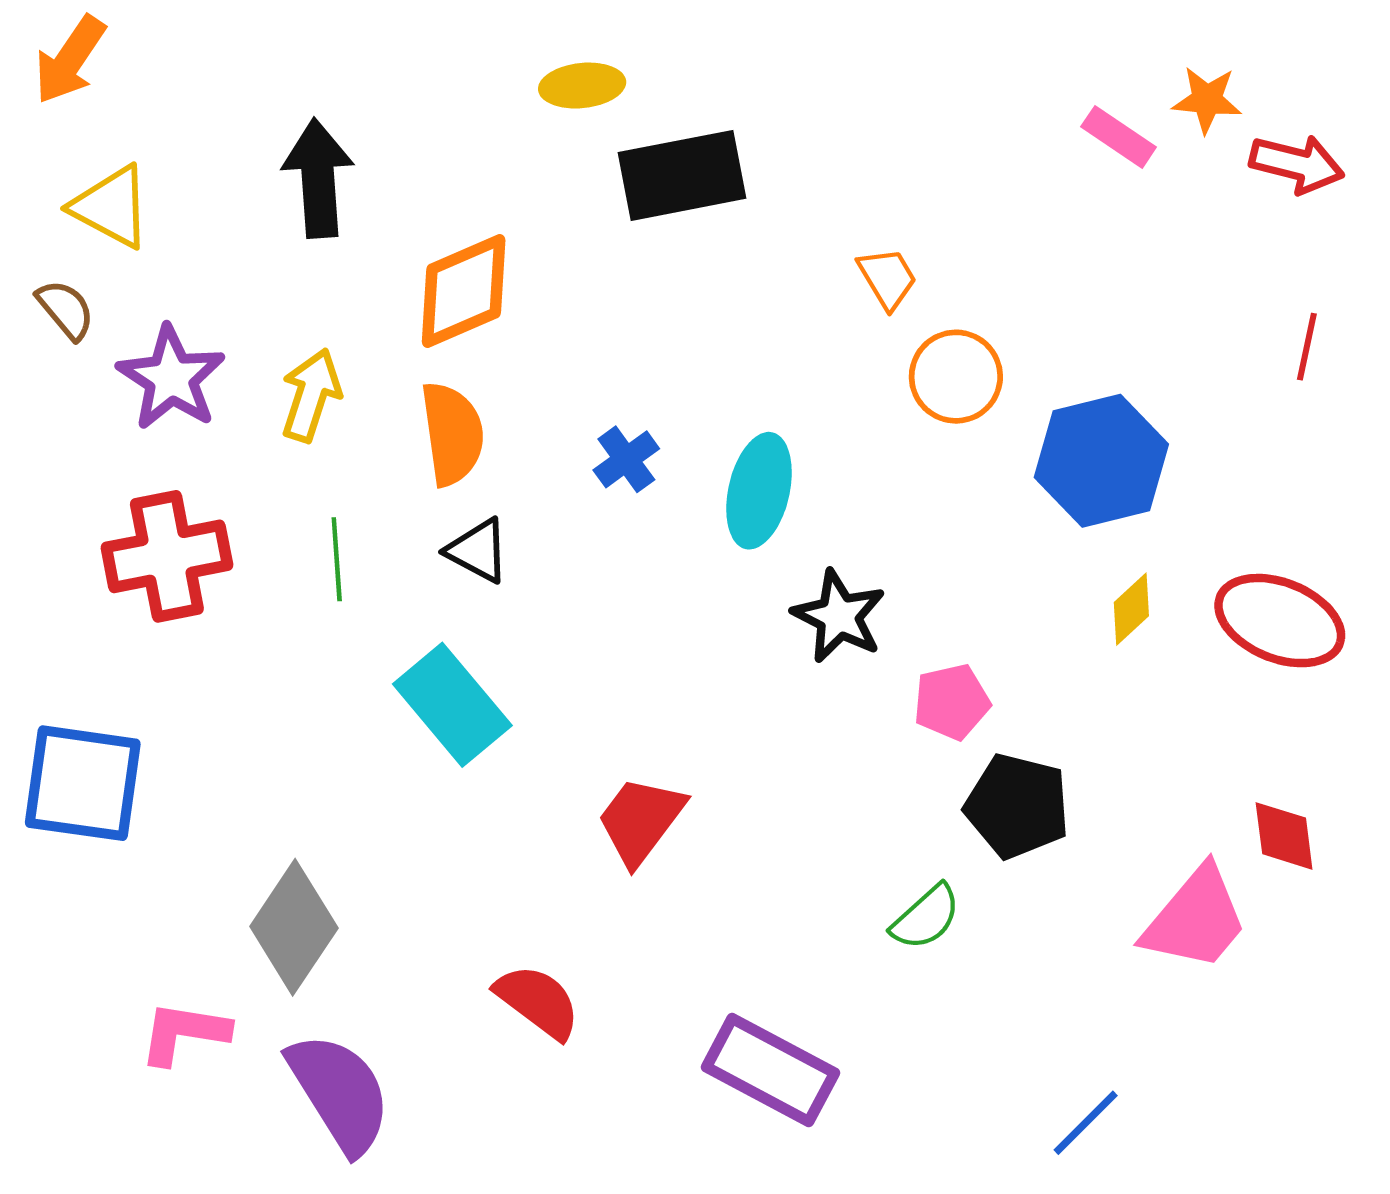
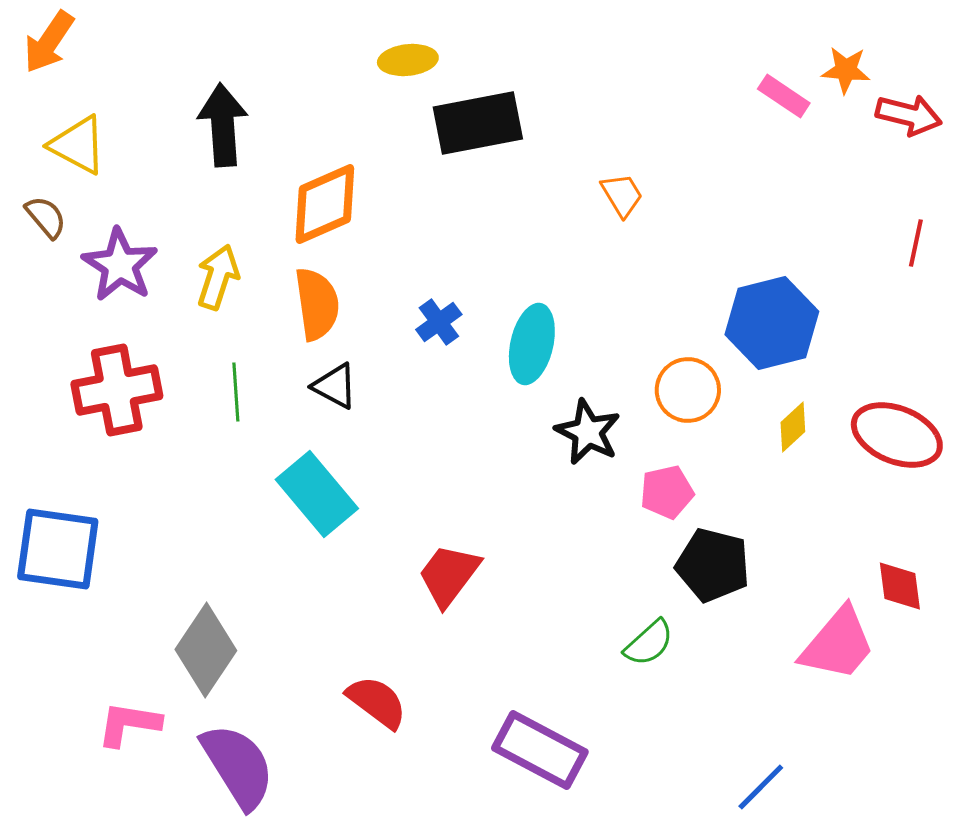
orange circle: (956, 377) -> (688, 390), moved

